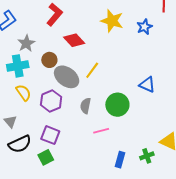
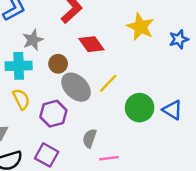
green circle: (117, 105) -> (140, 108), moved
gray semicircle: (85, 106) -> (90, 138), moved

